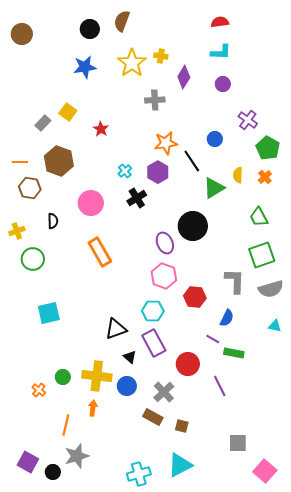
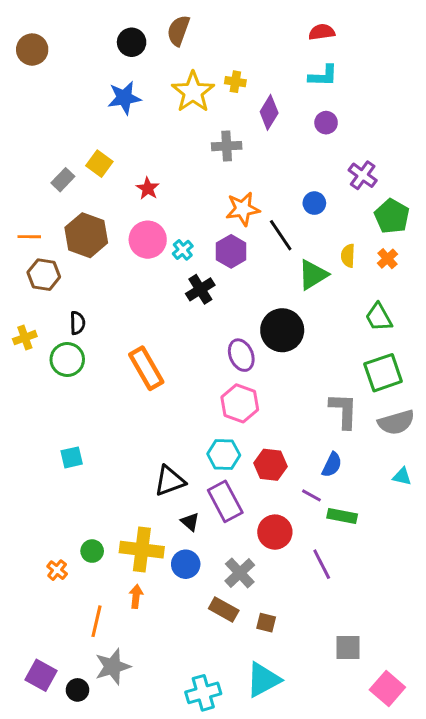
pink circle: (91, 203) -> (148, 240), moved
green circle: (33, 259) -> (67, 360), moved
red hexagon: (195, 297) -> (270, 465), moved
cyan square: (49, 313) -> (72, 457), size x0.7

